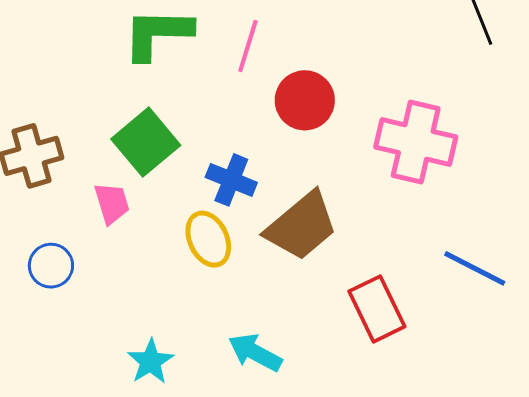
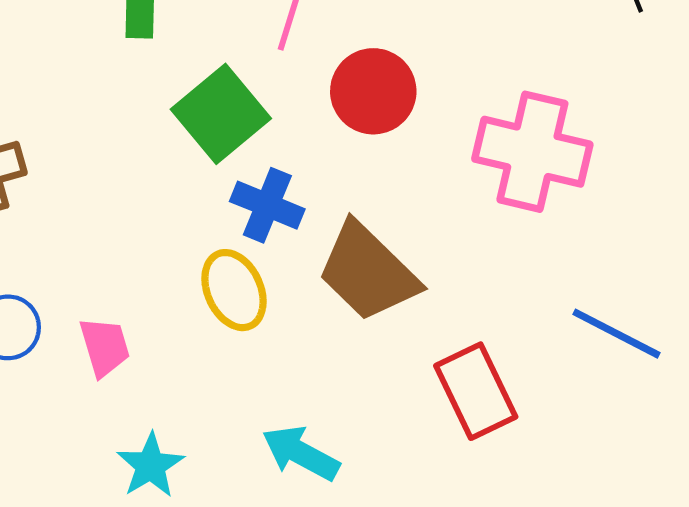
green square: (146, 142) -> (221, 114), moved
pink trapezoid: (112, 203) -> (105, 347), moved
brown trapezoid: (302, 226) -> (368, 272), turned 84

